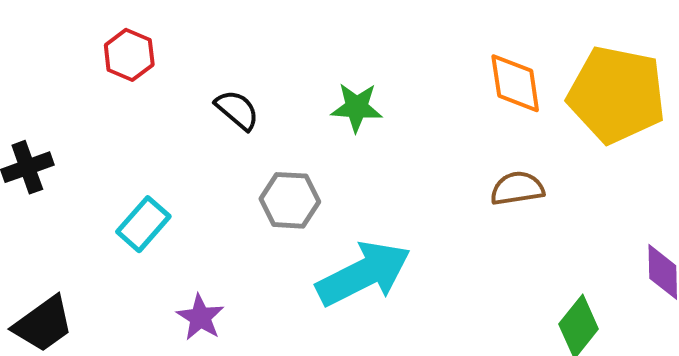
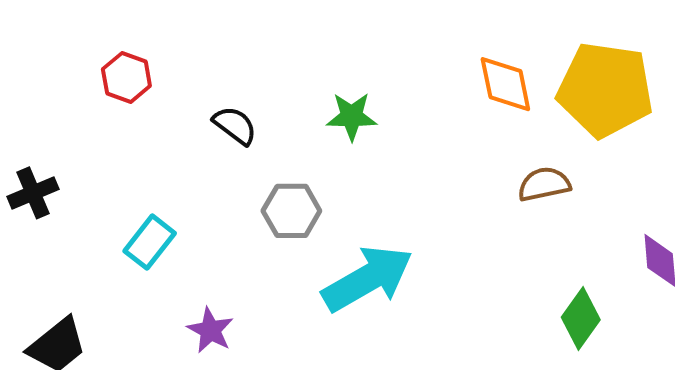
brown semicircle: (517, 188) -> (544, 184), moved

